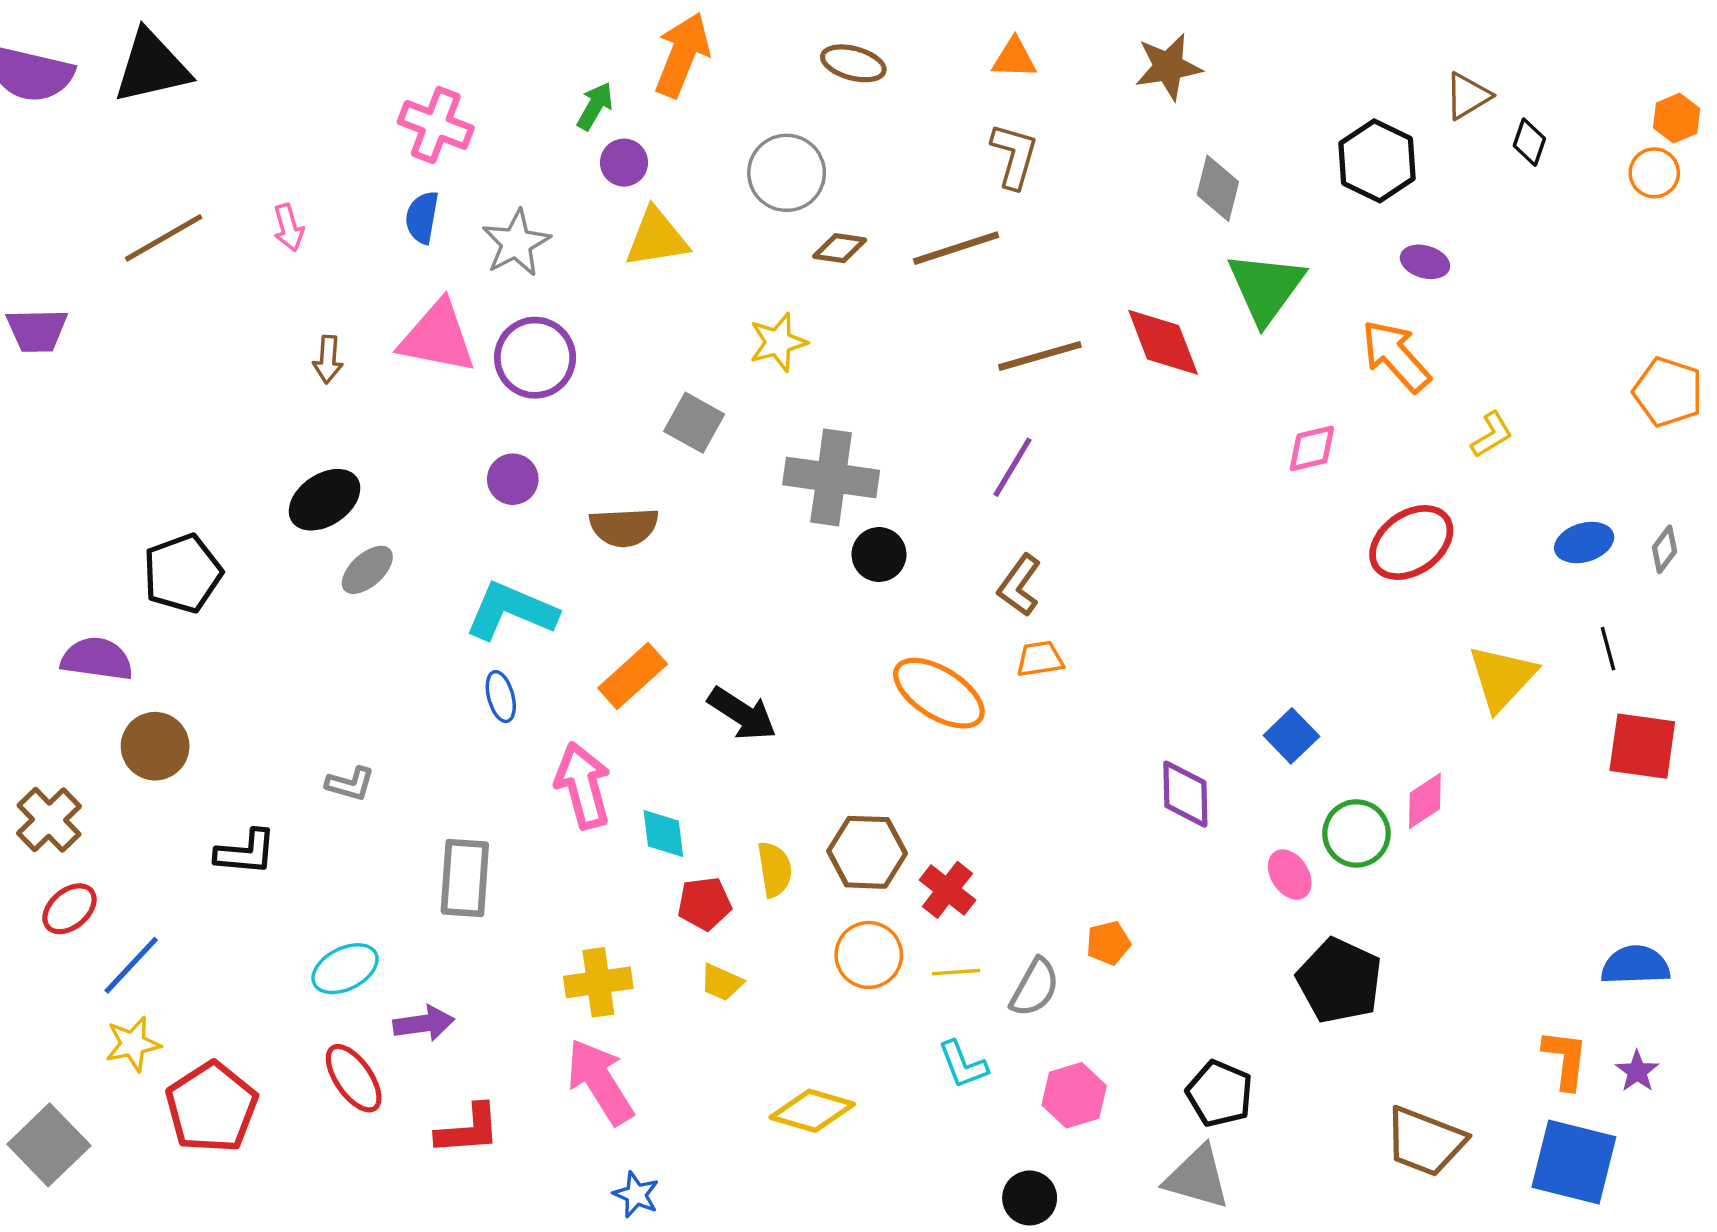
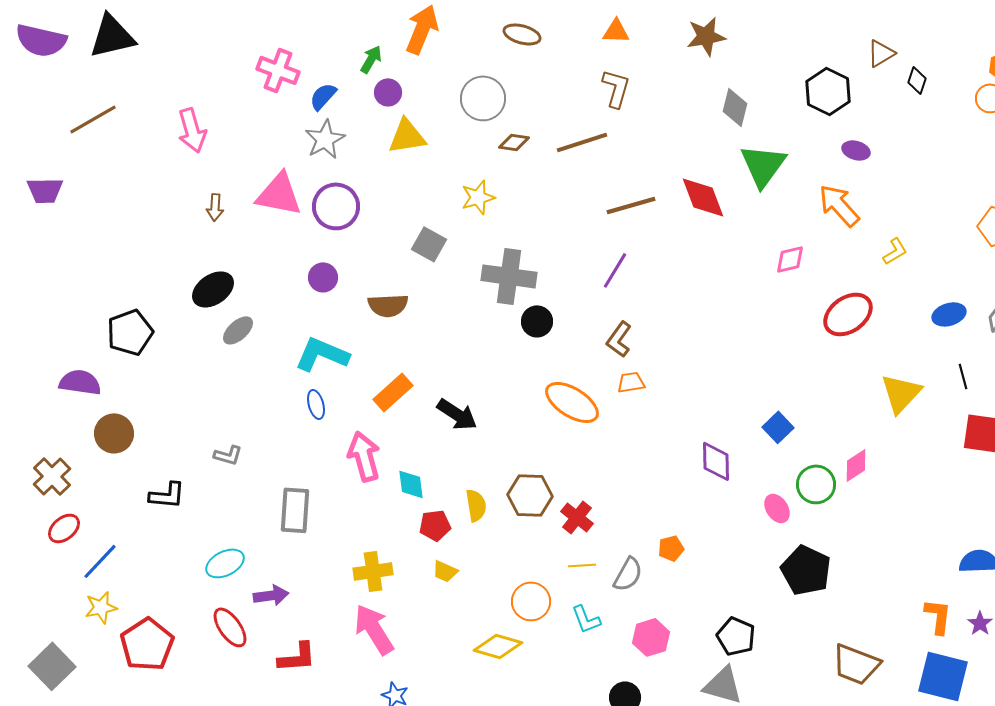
blue semicircle: (422, 217) -> (323, 96), moved, turned 32
pink arrow: (289, 228) -> (192, 130), size x1.6
brown line: (164, 238) -> (93, 119), moved
orange circle: (869, 955) -> (531, 601), moved

